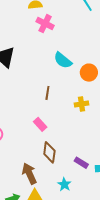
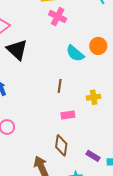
orange circle: (89, 73) -> (98, 46), moved
pink rectangle: (40, 124) -> (68, 115), moved, turned -56

